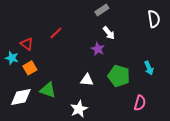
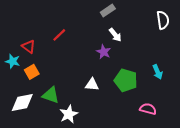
pink semicircle: (140, 103) -> (148, 109), turned -91
white star: (79, 109) -> (69, 114), moved

